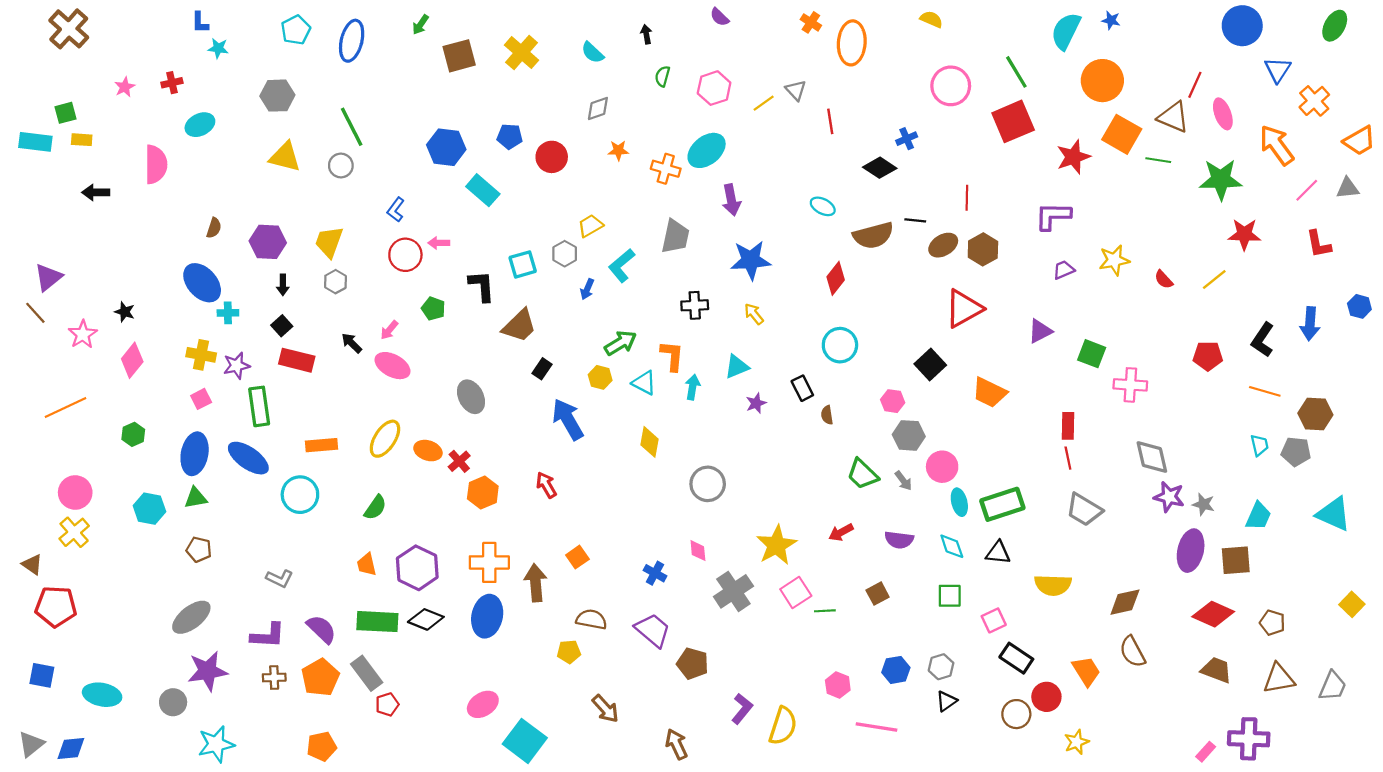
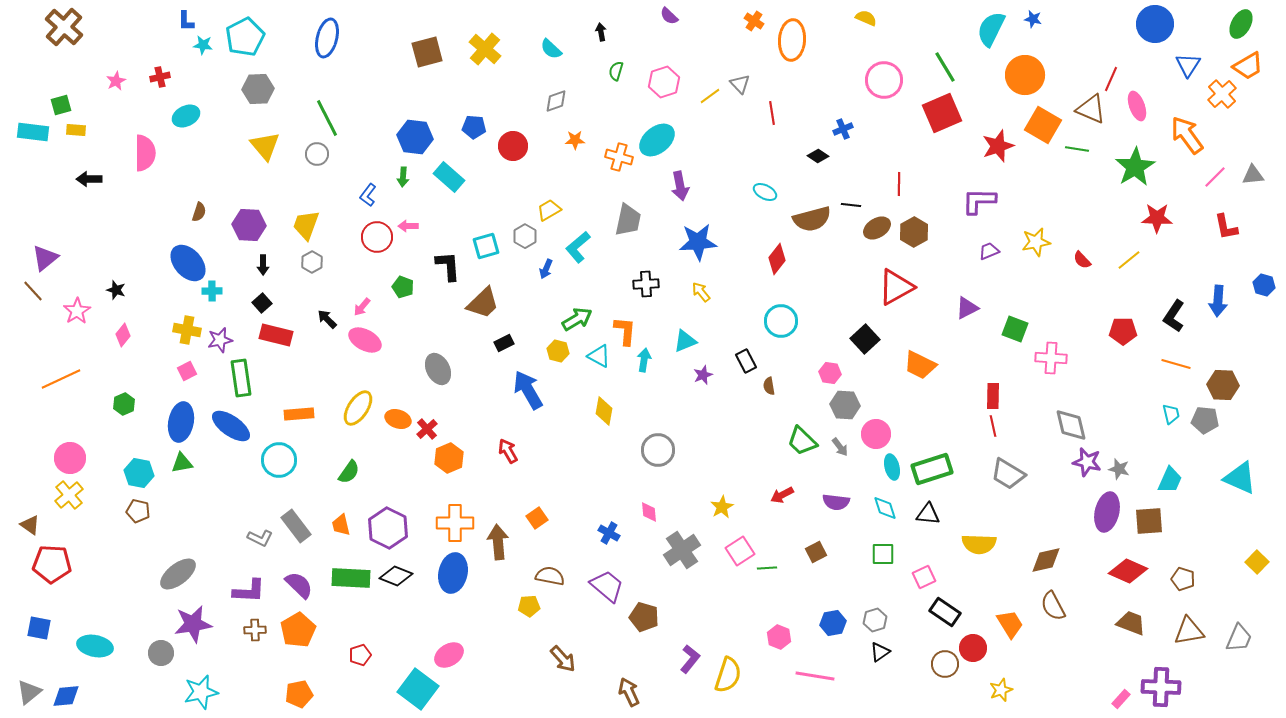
green arrow: (420, 25) -> (403, 177), moved, turned -30
cyan pentagon: (296, 30) -> (245, 37), moved, size x1.4
orange trapezoid: (1359, 141) -> (1248, 66), moved
yellow triangle: (285, 157) -> (265, 146), turned 36
black diamond: (880, 168) -> (818, 156), size x0.7
green star: (1221, 179) -> (1135, 167), turned -30
pink diamond: (132, 360) -> (123, 335), size x0.7
black rectangle: (542, 369) -> (504, 343), turned 30
yellow star: (776, 545) -> (722, 507), size x0.6
brown pentagon: (199, 549) -> (138, 511), moved
gray rectangle: (367, 673) -> (296, 526), moved
cyan square: (525, 741) -> (418, 689), moved

